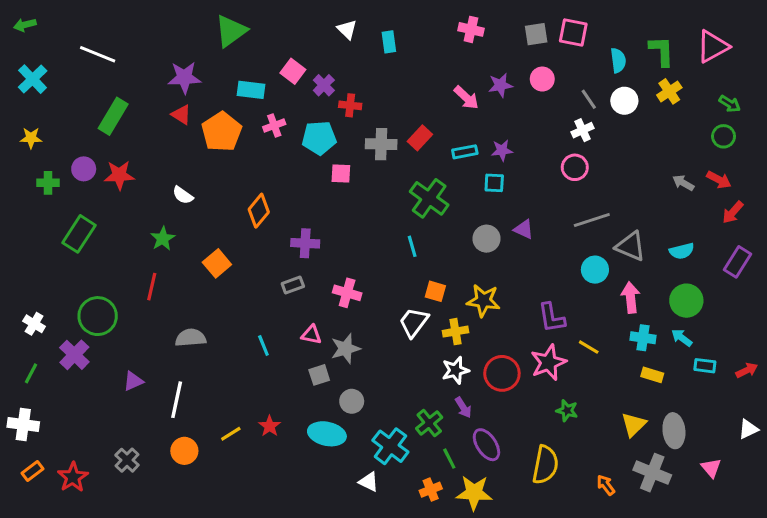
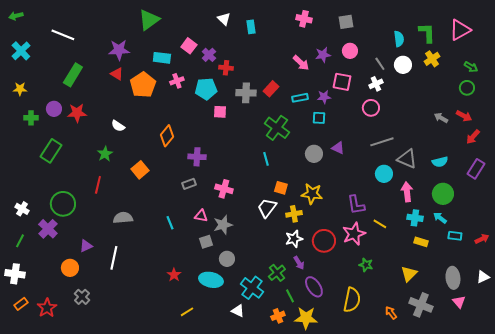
pink square: (573, 33) -> (342, 82), moved
gray ellipse: (674, 431) -> (453, 278), moved
yellow line: (231, 434) -> (187, 312), moved
orange circle: (184, 451) -> (70, 268), moved

